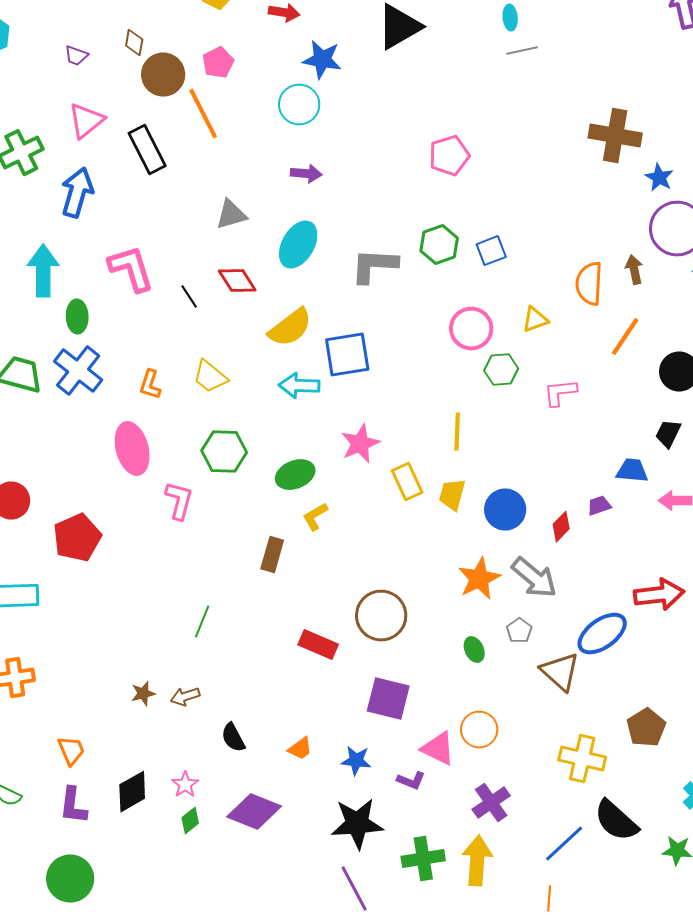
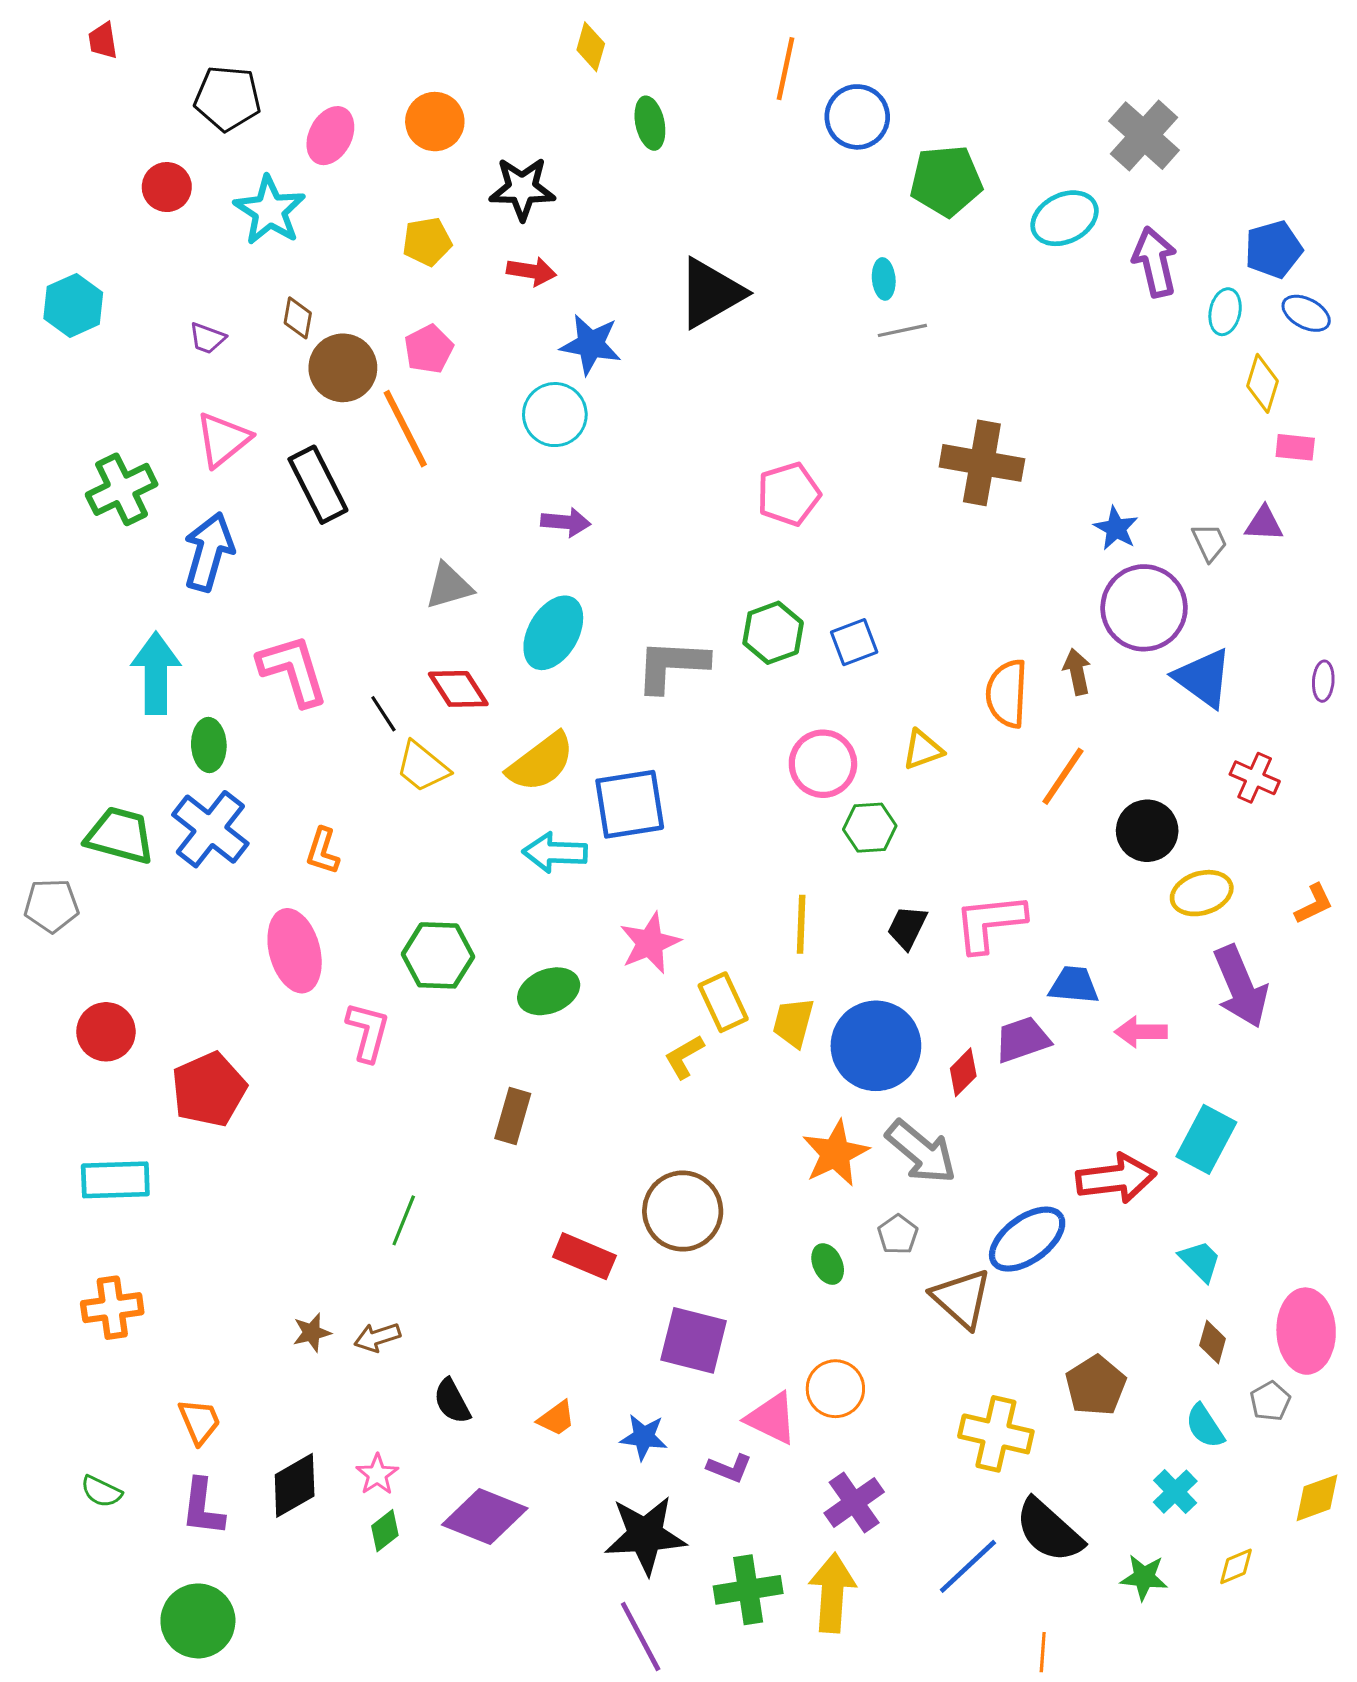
brown cross: (615, 136) -> (982, 463), moved
yellow trapezoid: (210, 377) -> (422, 767), moved
pink L-shape: (560, 393) -> (990, 923), moved, size x1.4
black trapezoid: (668, 434) -> (907, 927), moved
purple trapezoid: (599, 506) -> (1022, 1040), size x1.5
blue circle: (505, 510) -> (876, 1046), size x1.4
yellow L-shape: (315, 517) -> (684, 1057), moved
orange line: (549, 899) -> (1043, 1652), moved

